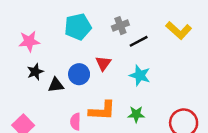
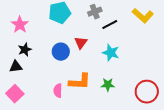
pink star: (29, 41) -> (20, 25), turned -30
black triangle: (56, 85) -> (16, 67), moved

